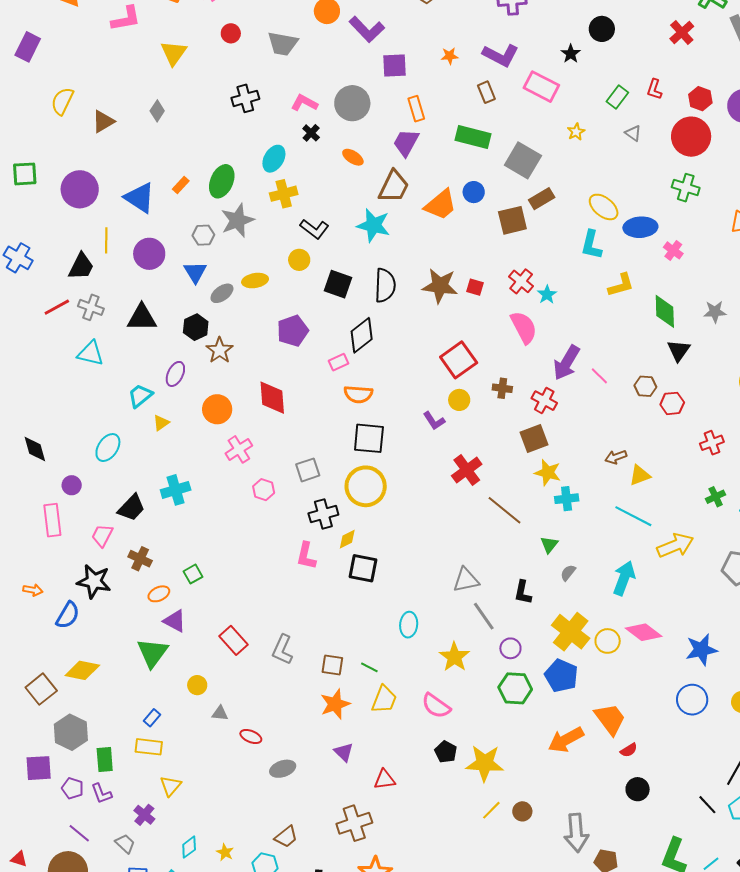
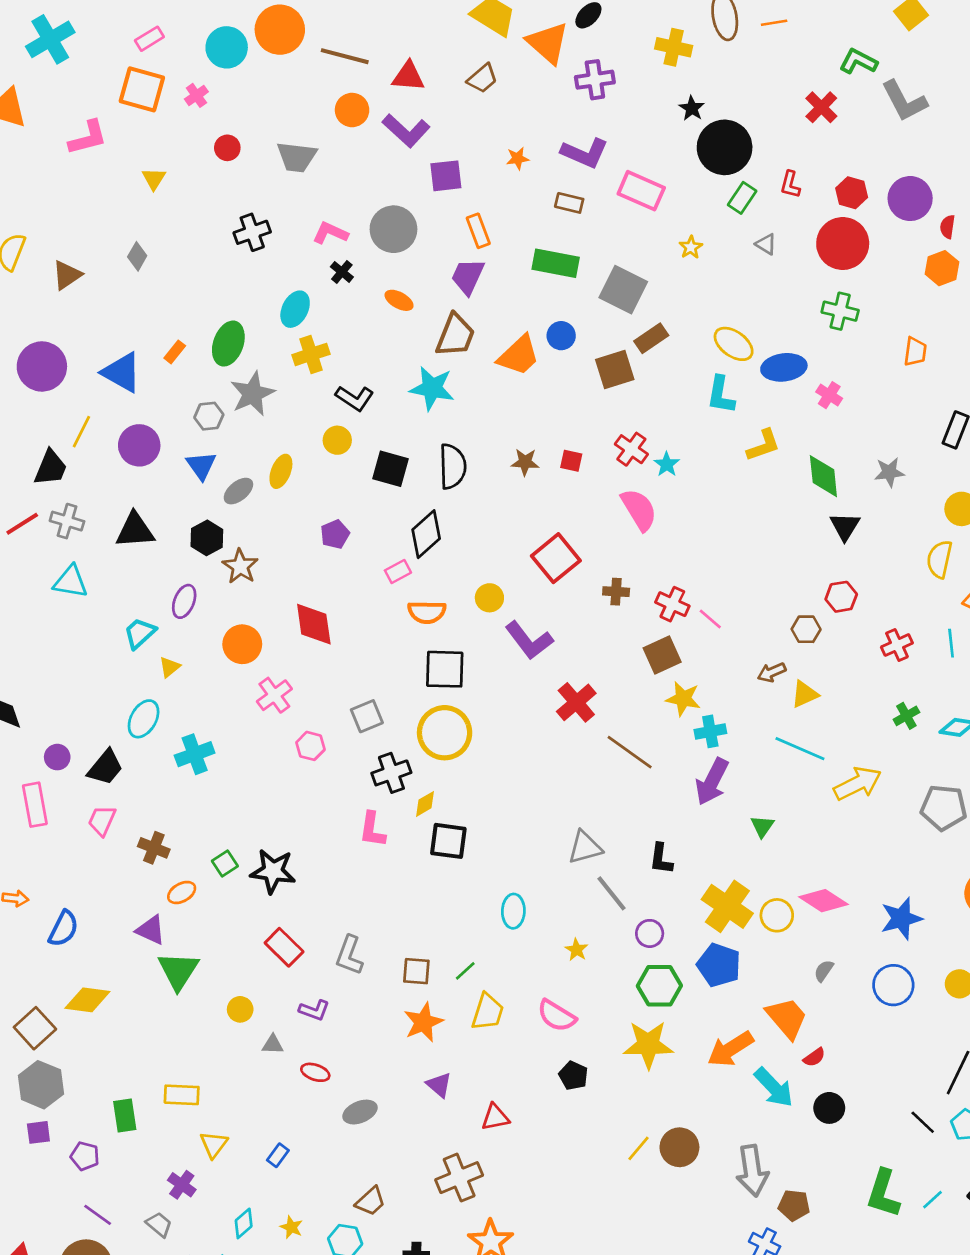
black circle: (602, 29) -> (725, 147), moved, size x1.6
yellow triangle: (174, 53) -> (154, 179), size x0.7
black star: (571, 54) -> (692, 108), moved
brown rectangle: (486, 92) -> (569, 203), turned -50
yellow line: (106, 240) -> (81, 432), turned 30
yellow ellipse: (255, 281) -> (281, 471), turned -55
brown star: (440, 286) -> (525, 462), size x0.6
purple pentagon: (293, 331) -> (335, 534), size x0.7
purple arrow: (566, 363) -> (712, 782), moved
pink line: (599, 376) -> (710, 619), moved
brown hexagon: (645, 386) -> (806, 629), moved
yellow circle: (459, 400) -> (489, 598), moved
purple L-shape: (434, 421) -> (529, 640), size x1.6
cyan ellipse: (108, 448) -> (144, 719), moved
black trapezoid: (131, 508) -> (105, 767), moved
green triangle: (549, 545) -> (762, 826), moved
gray semicircle: (568, 573) -> (824, 971), moved
cyan arrow: (624, 578) -> (774, 1087), moved, turned 120
black star: (94, 581) -> (273, 871), moved
purple triangle: (175, 621) -> (151, 930), moved
yellow star: (454, 657) -> (576, 950), size x0.6
green line: (369, 667) -> (465, 971), turned -66
blue rectangle: (152, 718) -> (278, 1155), moved
gray hexagon: (71, 732) -> (41, 1085), moved
yellow star: (485, 763) -> (648, 1045), moved
purple square: (39, 768) -> (38, 1132), size x0.7
purple L-shape: (101, 793) -> (314, 1010), moved, turned -45
brown circle: (522, 811) -> (679, 1147), size x1.5

